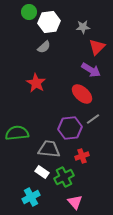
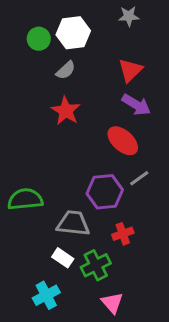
green circle: (29, 12) -> (39, 39), moved
gray star: (83, 27) -> (129, 16), moved
red triangle: (97, 47) -> (130, 70), moved
red star: (36, 83) -> (66, 111), moved

